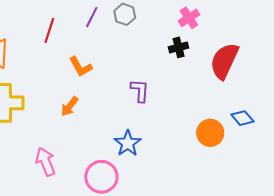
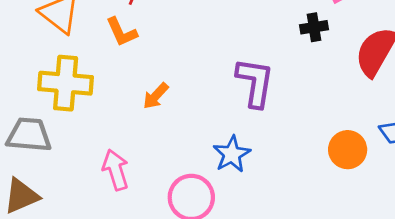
orange L-shape: (80, 67) -> (122, 32), moved
purple L-shape: (140, 91) -> (255, 82), size x1.5

